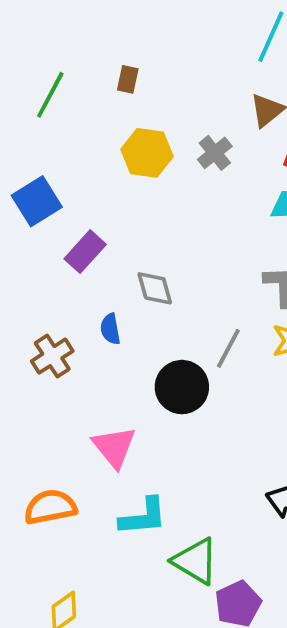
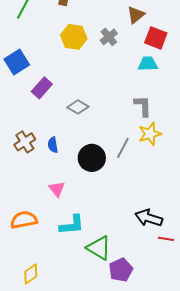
gray diamond: (155, 288) -> (78, 107), turned -45
blue semicircle: (110, 329) -> (53, 145), moved
gray line: (228, 348) -> (123, 148), moved
pink triangle: (114, 447) -> (57, 189), size x0.7

